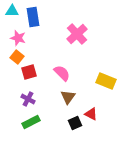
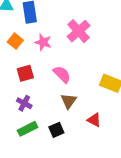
pink star: (18, 38) -> (43, 42), moved
orange square: (17, 57) -> (15, 41), moved
black square: (75, 123) -> (56, 130), moved

